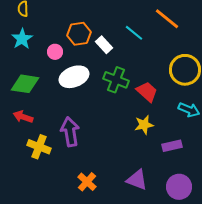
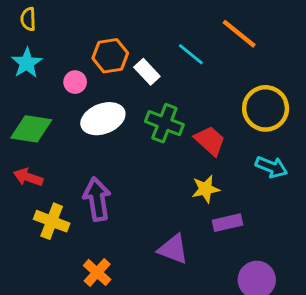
purple rectangle: (172, 146) -> (227, 223), moved
purple triangle: (137, 180) -> (173, 249), moved
orange cross: (87, 182) -> (97, 272), moved

